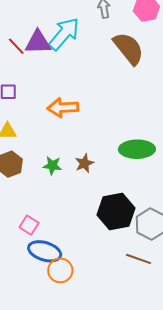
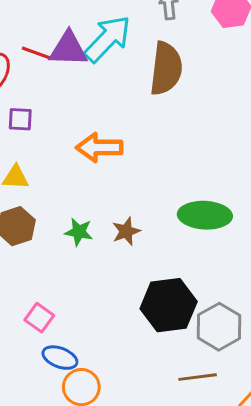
red line: (16, 46) -> (36, 53), turned -30
brown semicircle: (129, 48) -> (166, 69), moved, turned 42
blue ellipse: (45, 251) -> (60, 358), size x0.7
brown line: (138, 259) -> (198, 377), turned -30

